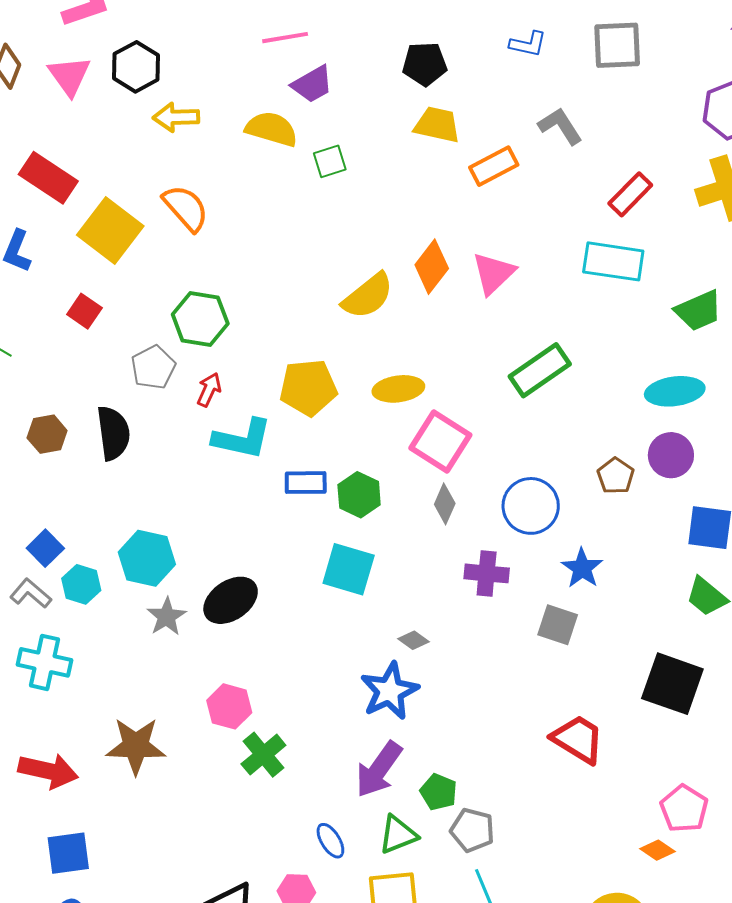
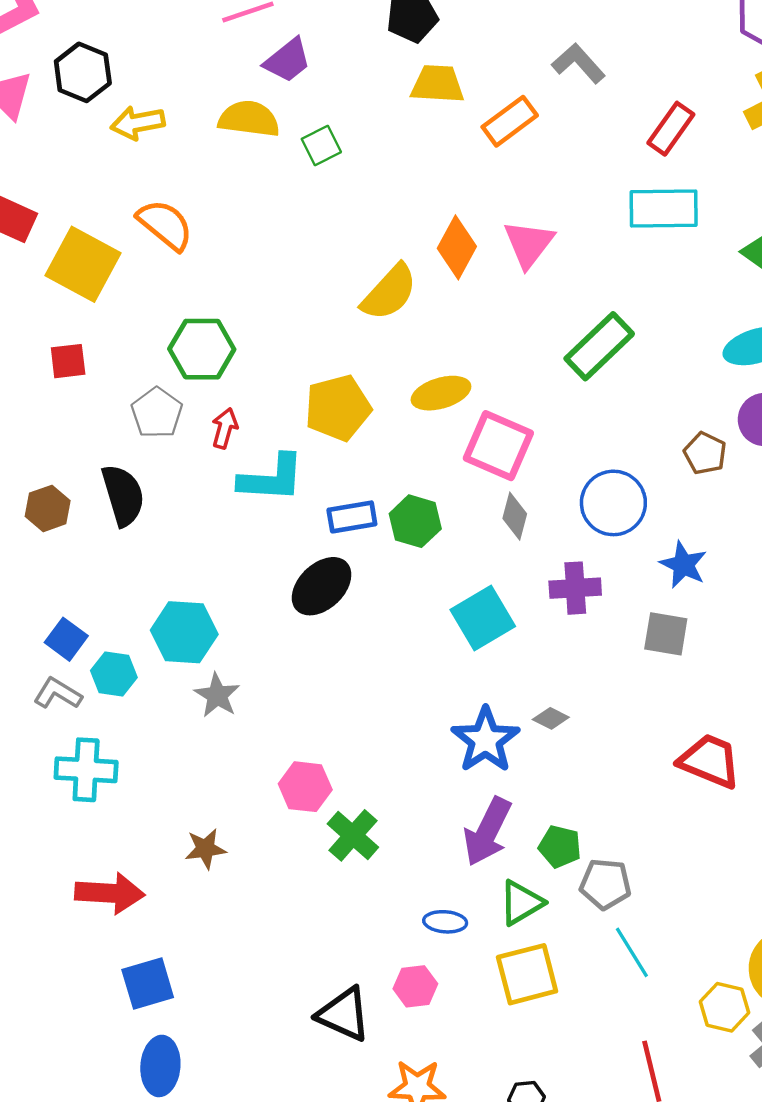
red square: (84, 311) -> (68, 361), turned -32
cyan square: (349, 569) -> (483, 618), moved, turned -38
black ellipse: (231, 600) -> (322, 586), moved
gray diamond: (414, 640) -> (551, 718), moved
brown star: (136, 746) -> (205, 849), size x0.6
blue ellipse: (330, 841) -> (445, 922), turned -45

